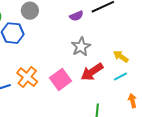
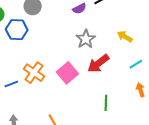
yellow arrow: (121, 56) -> (125, 36), moved
cyan line: (120, 77) -> (136, 64), moved

